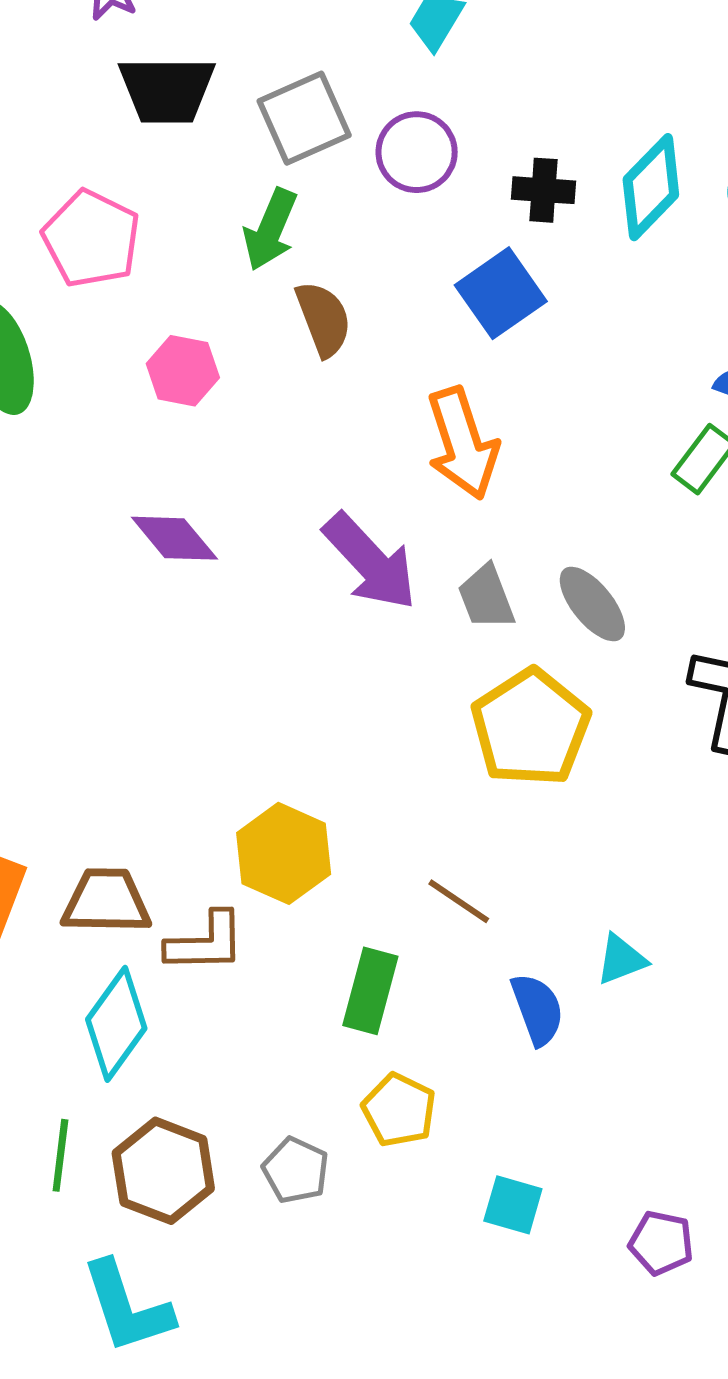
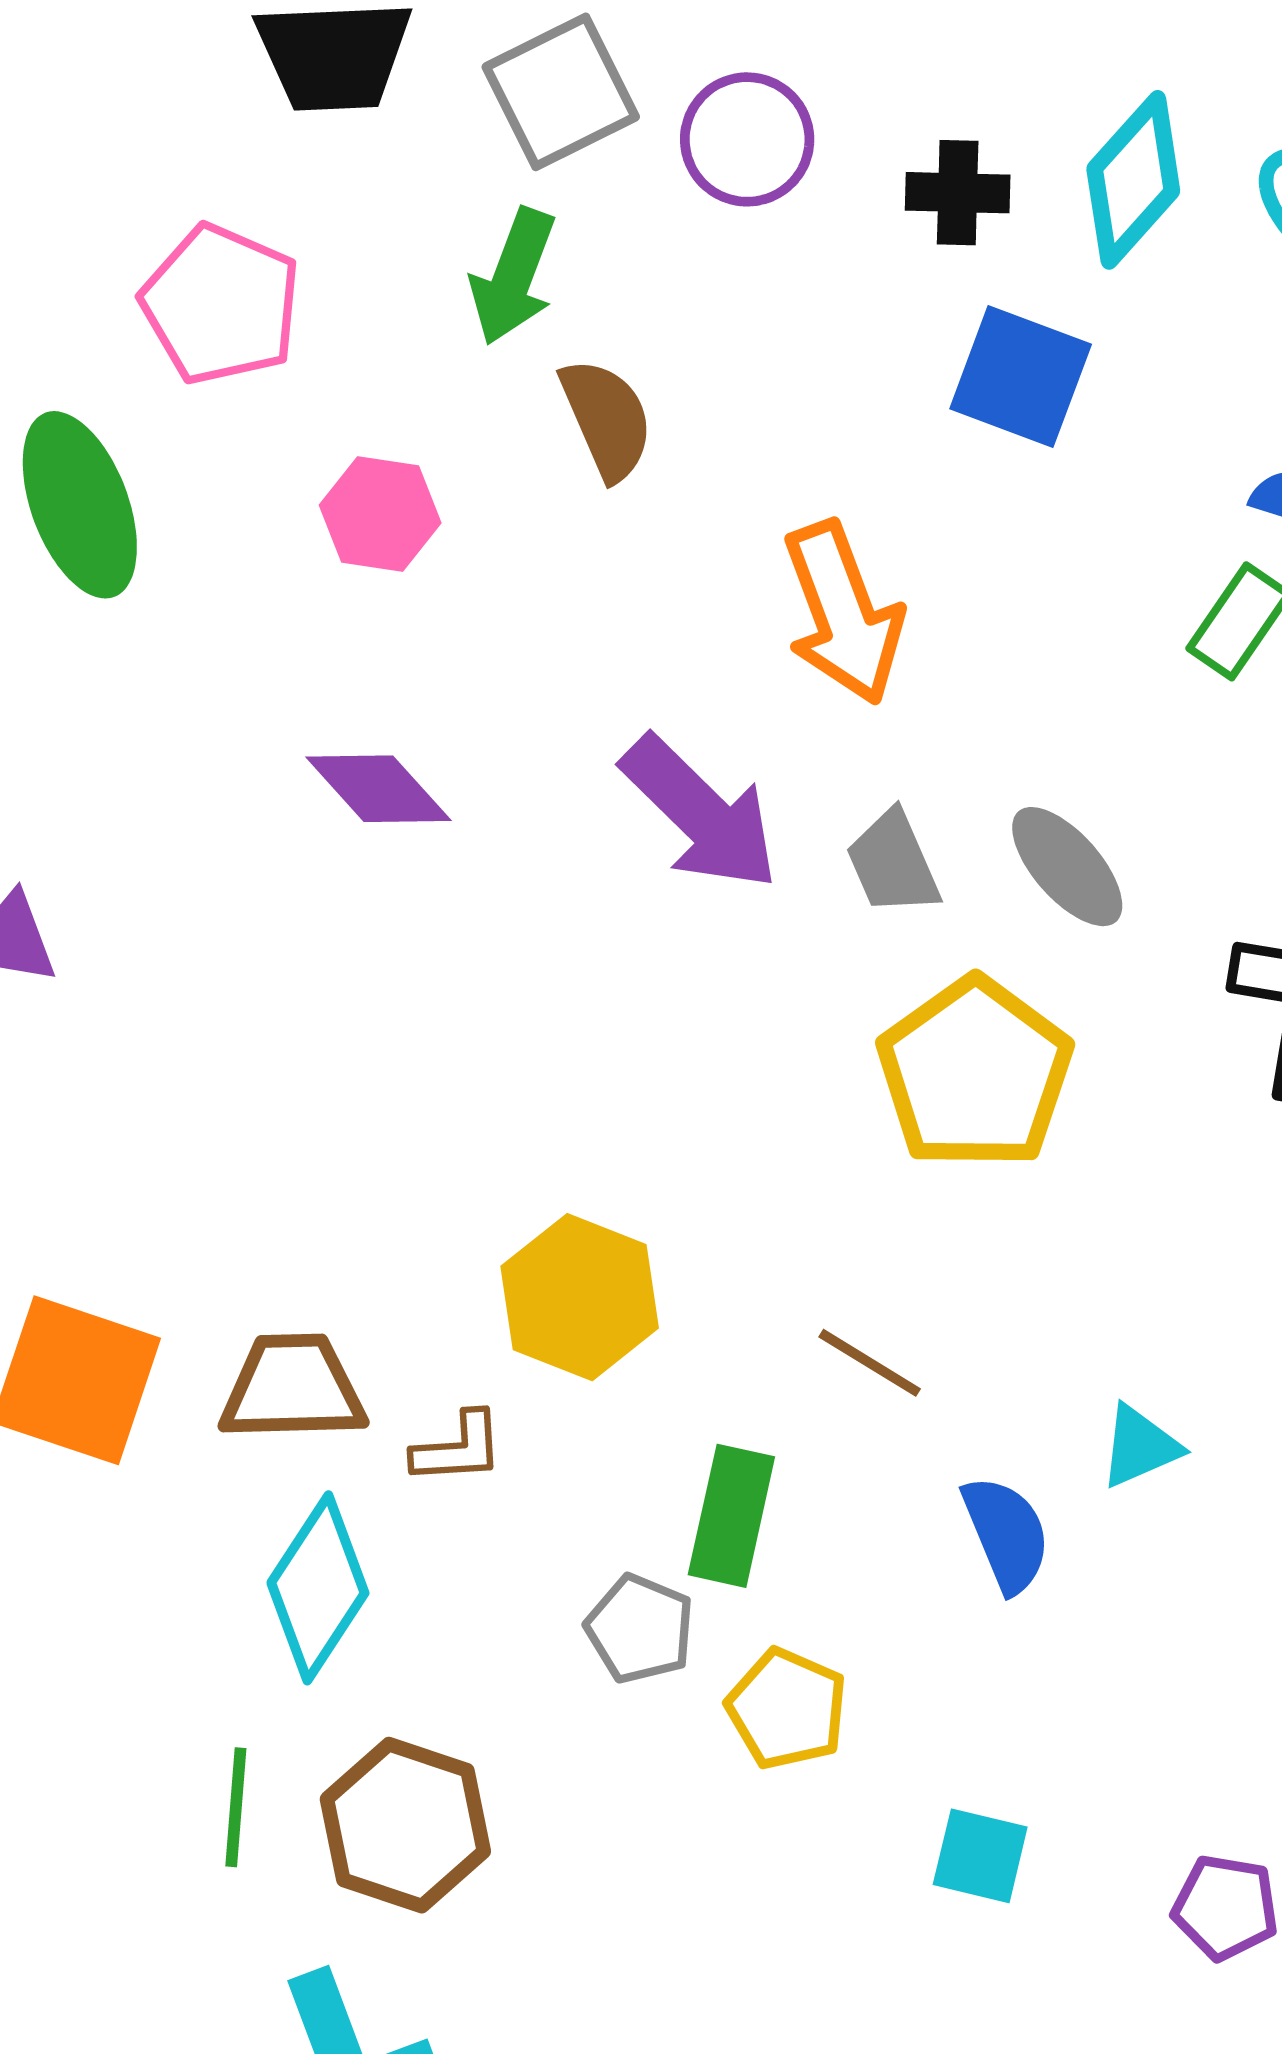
blue square: (501, 293) -> (1021, 376), moved, turned -32
brown L-shape: (206, 942) -> (458, 1448), size x0.7
gray pentagon: (296, 1170) -> (640, 1629), moved

